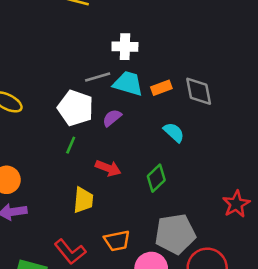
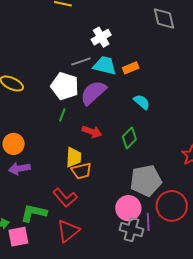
white cross: (125, 47) -> (101, 37), turned -30
gray diamond: (199, 91) -> (164, 19), moved
purple semicircle: (112, 118) -> (93, 93), size x1.8
orange trapezoid: (117, 241) -> (81, 171), moved

